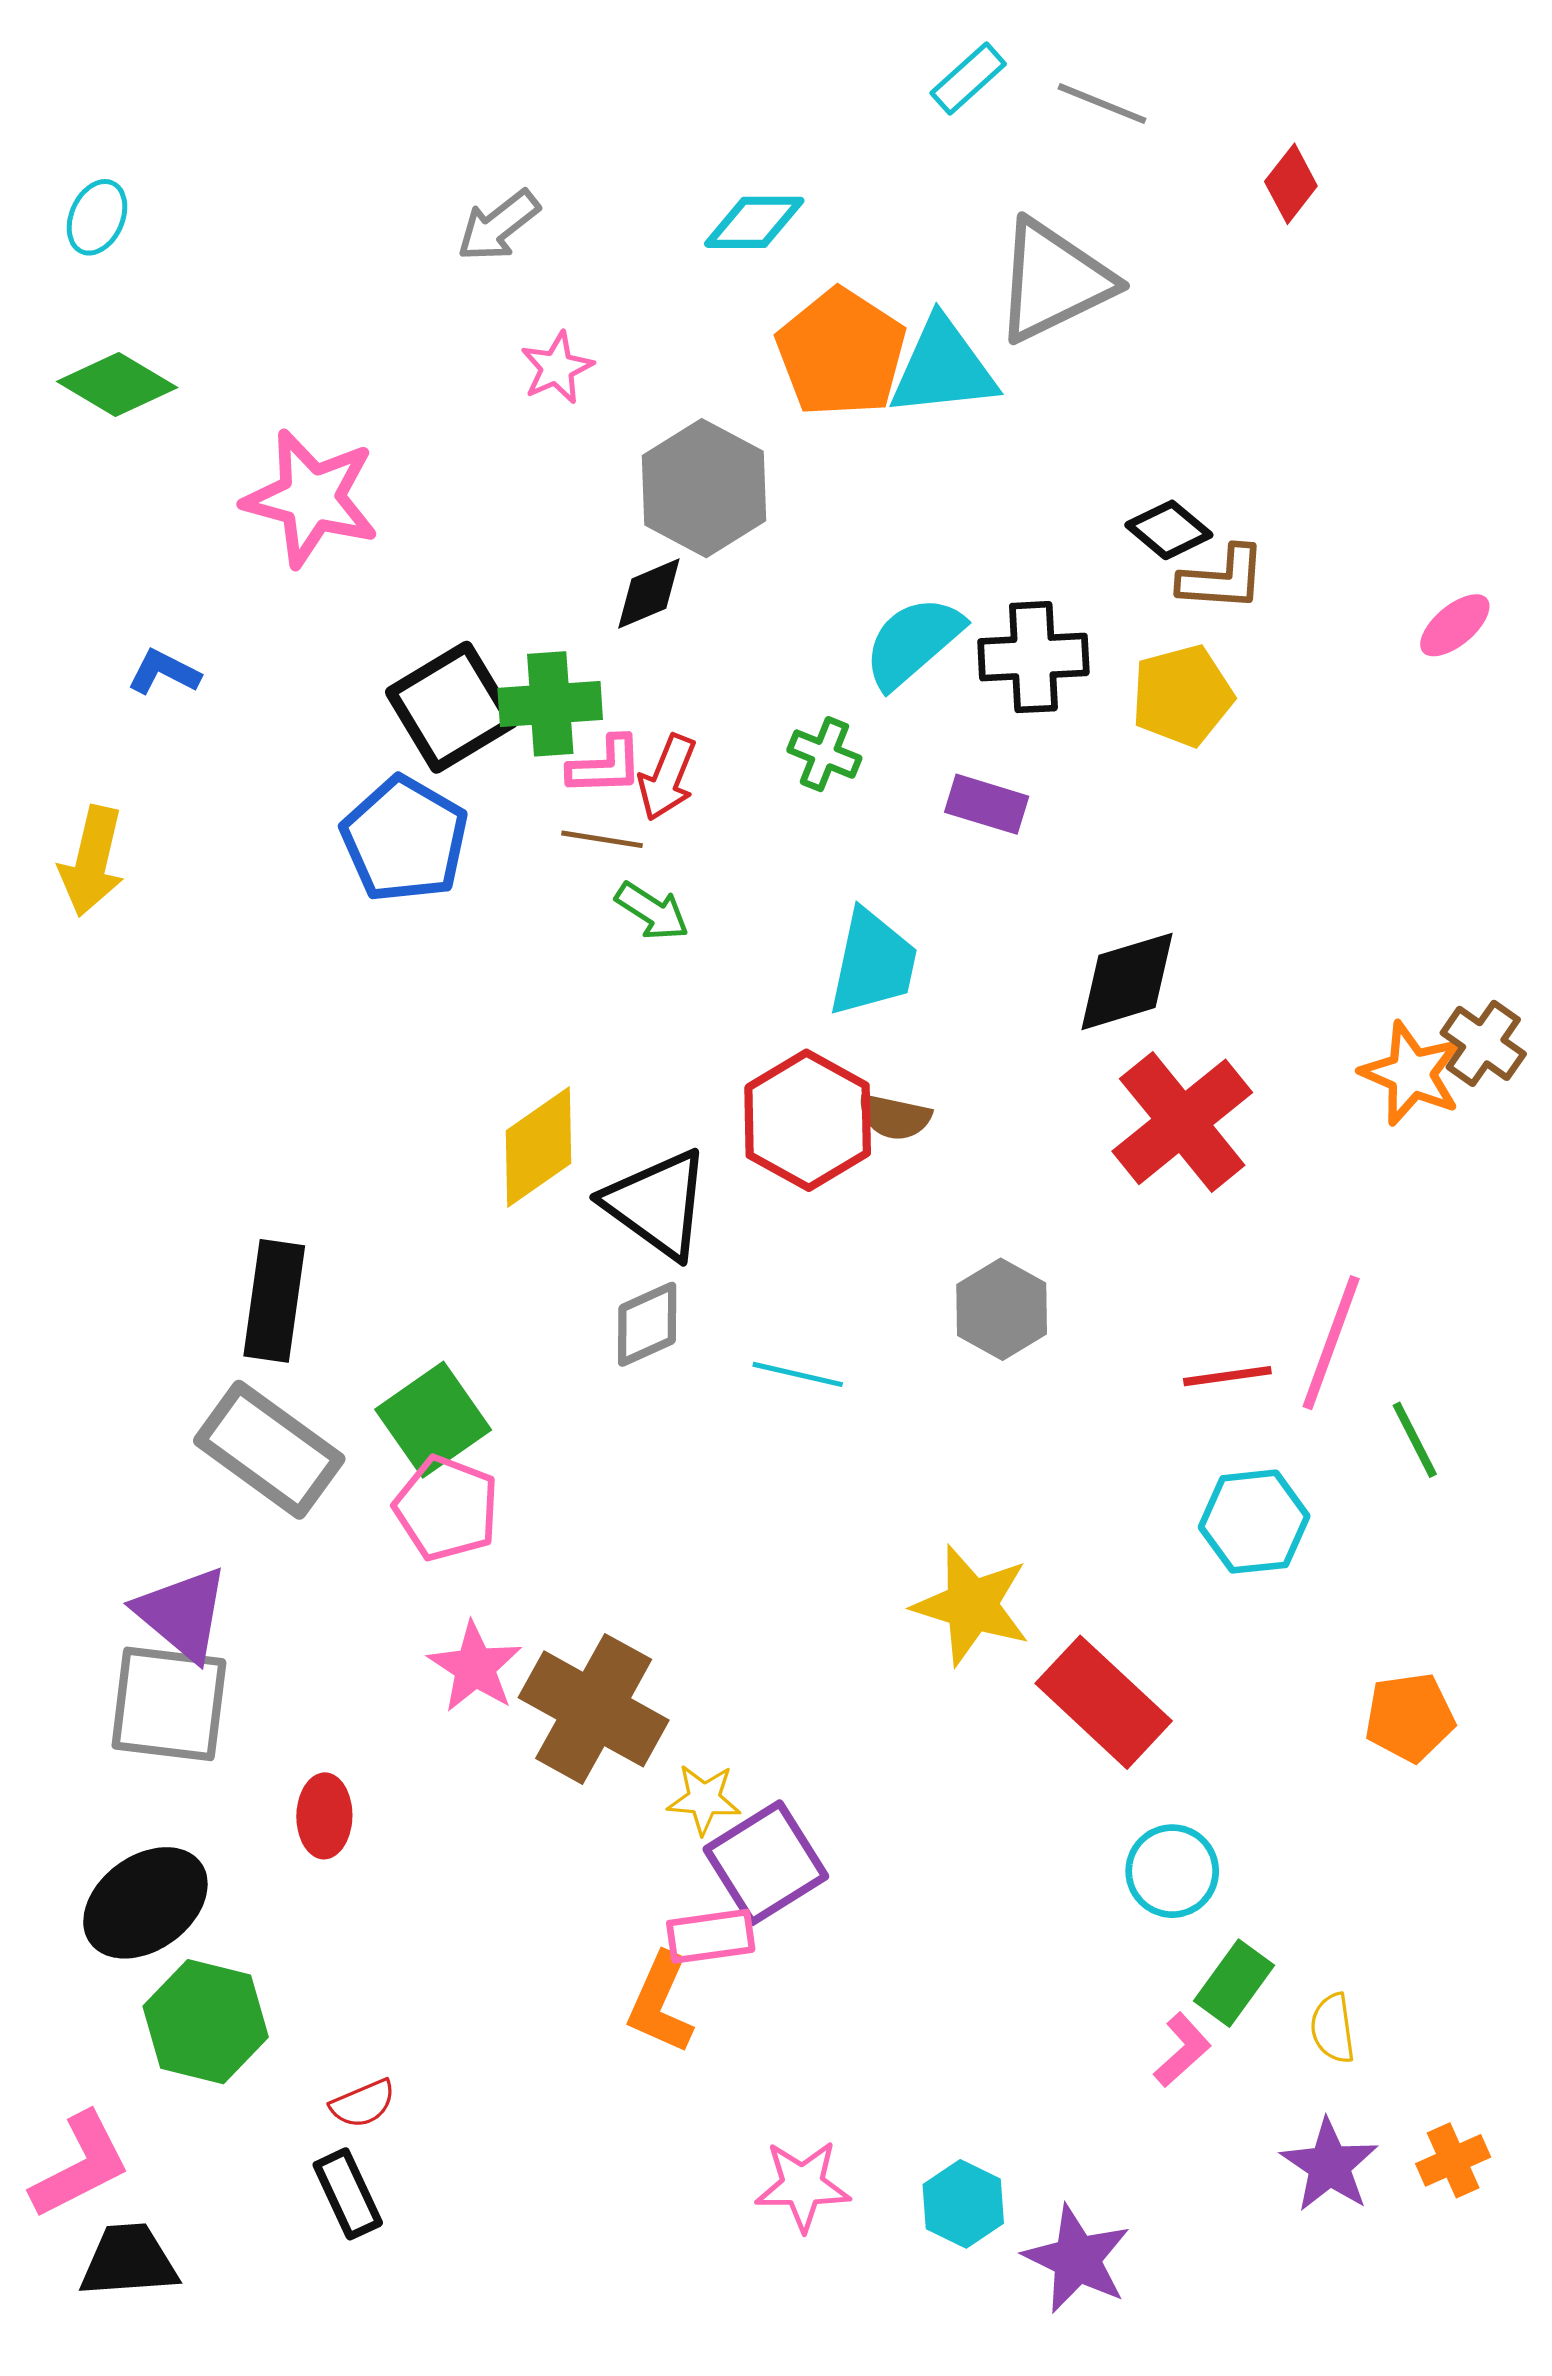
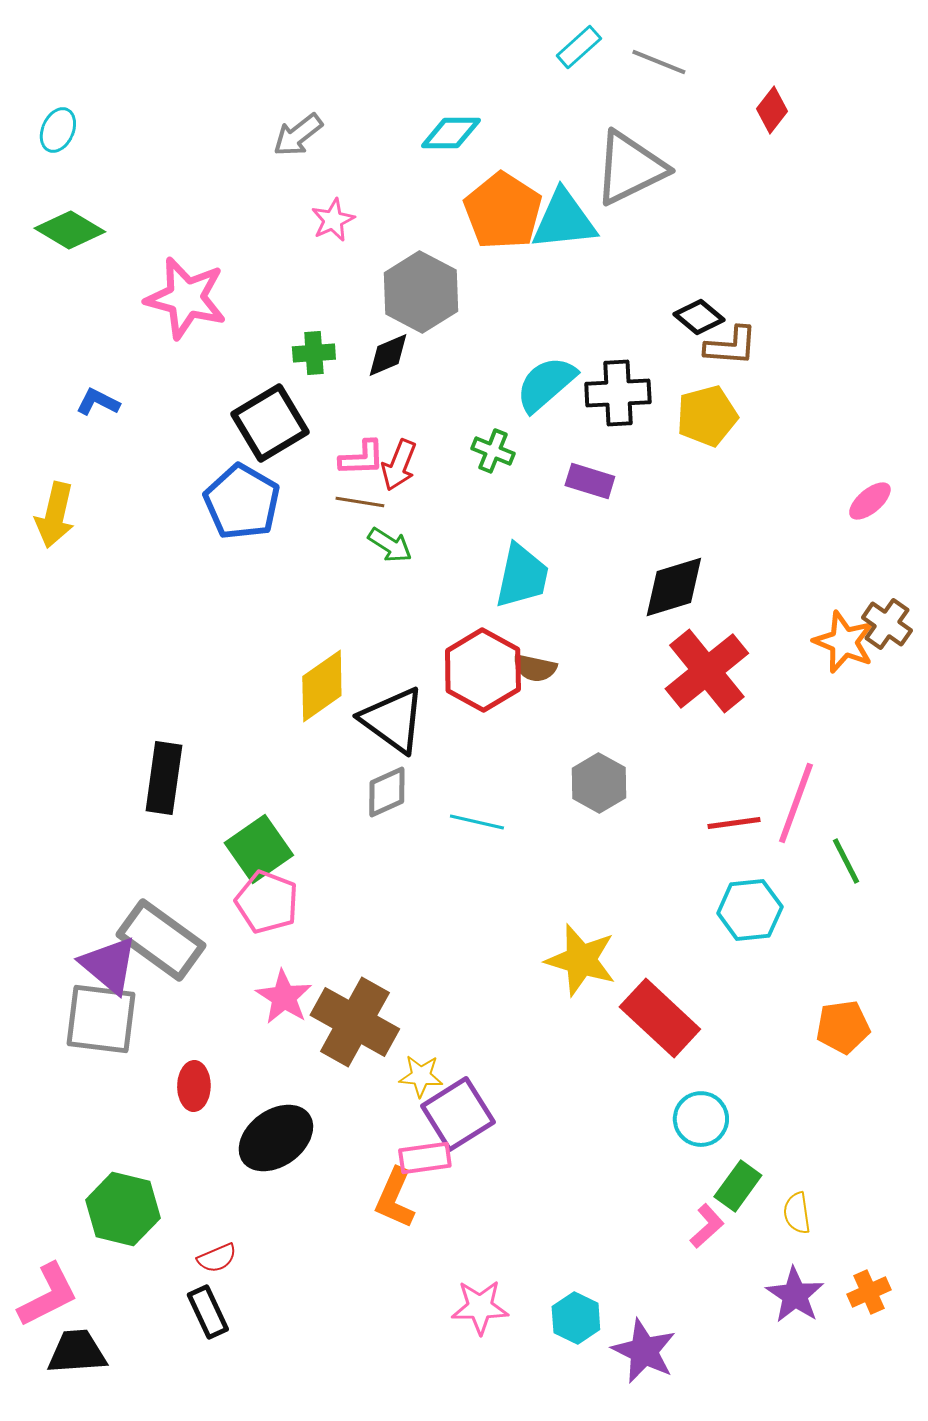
pink ellipse: (1455, 625) -> (870, 501), moved
green cross: (550, 704) -> (314, 353), moved, size x0.7
gray rectangle: (269, 1450) -> (161, 940), moved
black ellipse: (145, 1903) -> (276, 1138), moved

